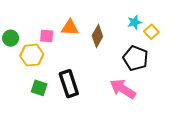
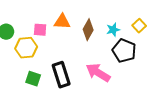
cyan star: (134, 22) -> (113, 30), moved
pink arrow: (123, 89) -> (98, 73), moved

